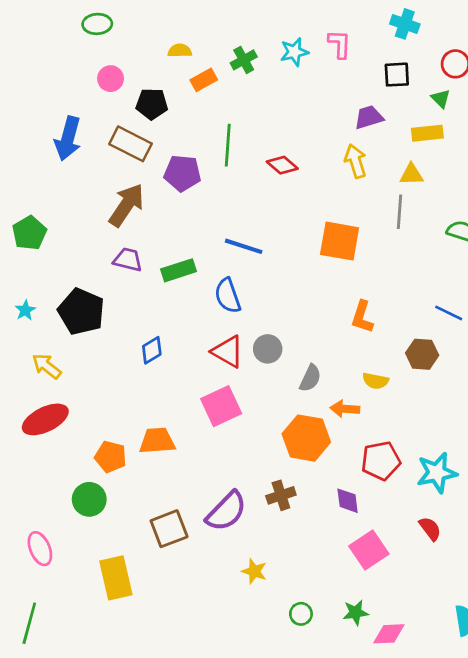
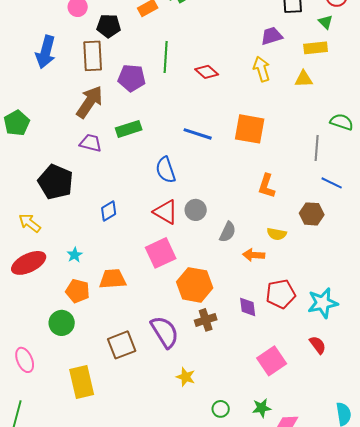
brown rectangle: (130, 144) -> (93, 56), turned 60
gray line: (399, 212) -> (317, 148), moved
blue line: (244, 246) -> (198, 134), moved
green rectangle: (178, 270) -> (129, 129), moved
cyan star: (25, 310) -> (75, 255), moved
orange hexagon: (306, 438) -> (195, 285), moved
purple diamond: (348, 501) -> (248, 307), moved
purple semicircle: (226, 511) -> (165, 332), turned -76

